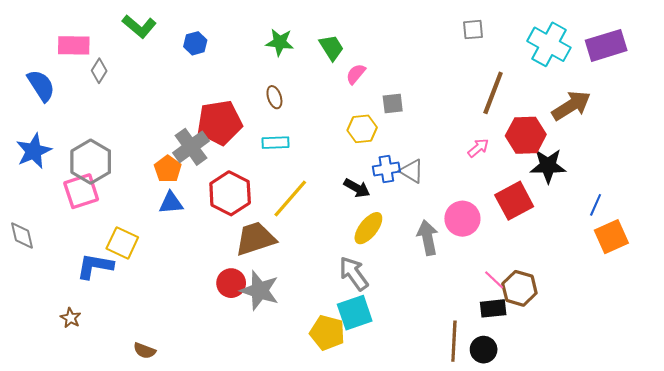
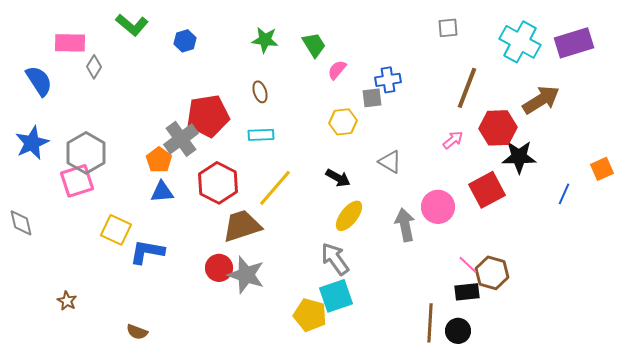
blue cross: (386, 169) -> (388, 80), moved
orange square: (611, 237) -> (602, 169), moved, size x0.7
blue L-shape: (95, 266) -> (147, 252), moved

